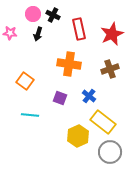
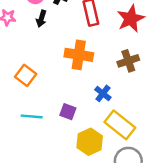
purple square: (60, 98) -> (68, 112), moved

